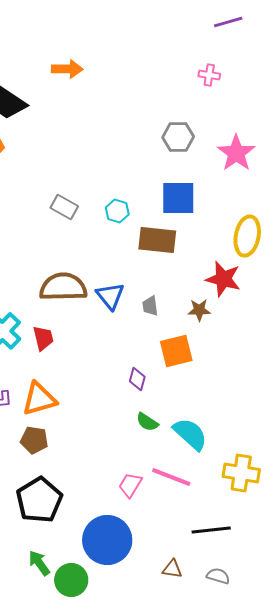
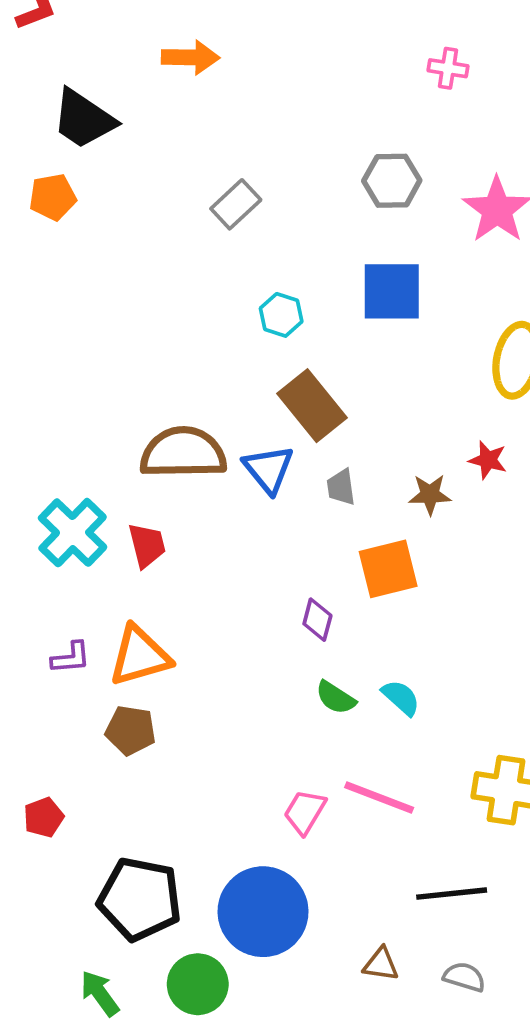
gray rectangle: (64, 207) -> (236, 204), moved, turned -72
brown rectangle: (157, 240) -> (312, 406), moved, turned 45
red star: (223, 279) -> (488, 460), moved, size x0.6
cyan semicircle: (190, 434) -> (401, 698), moved, size x0.6
black pentagon: (39, 500) -> (140, 899), moved, turned -30
green arrow: (39, 563) -> (100, 993), moved

